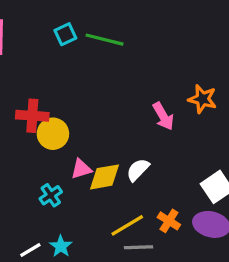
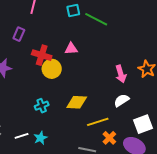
pink triangle: (81, 169) -> (71, 49), moved
white semicircle: (138, 170) -> (122, 100), moved
yellow line: (127, 225) -> (98, 122), moved

